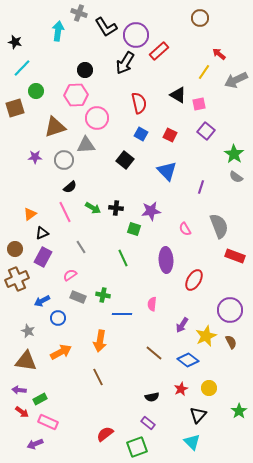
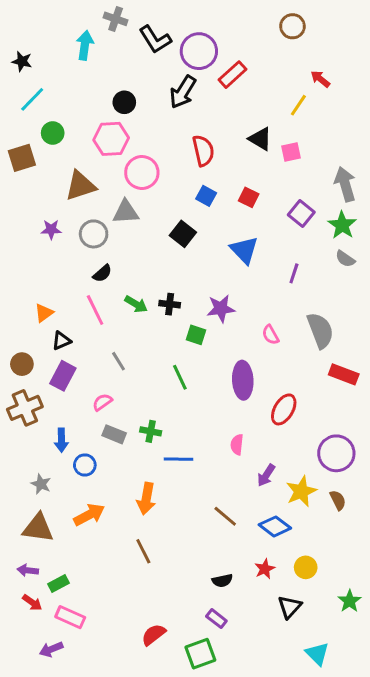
gray arrow: (236, 80) -> (345, 184), moved, turned 100
purple square: (206, 131) -> (301, 213), moved
blue arrow: (42, 301) -> (61, 440), turned -63
pink semicircle: (152, 304) -> (237, 445), moved
cyan triangle: (192, 442) -> (317, 654), moved

